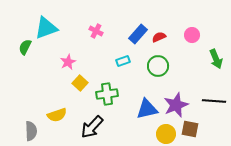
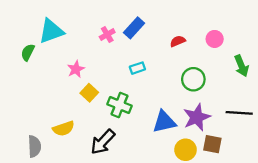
pink cross: (96, 31) -> (107, 35), turned 32
blue rectangle: (138, 34) -> (134, 28), moved
green circle: (158, 66) -> (193, 79), moved
green cross: (107, 94) -> (119, 105), turned 30

